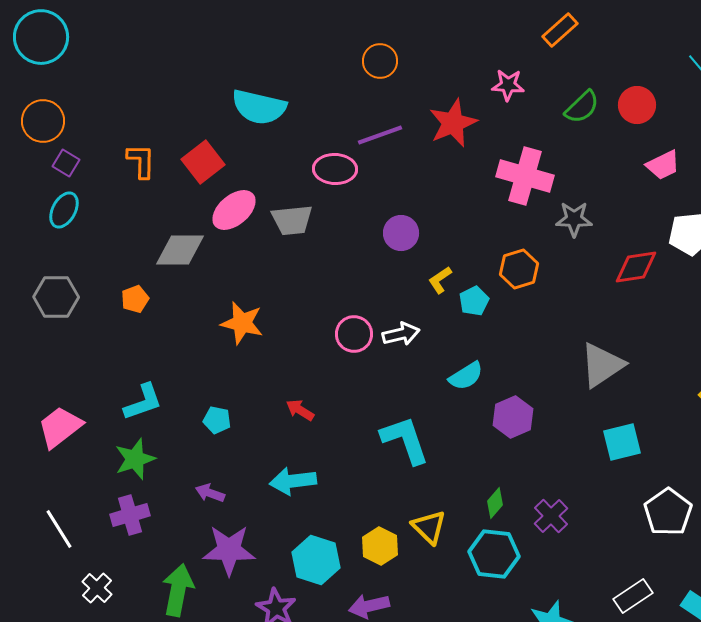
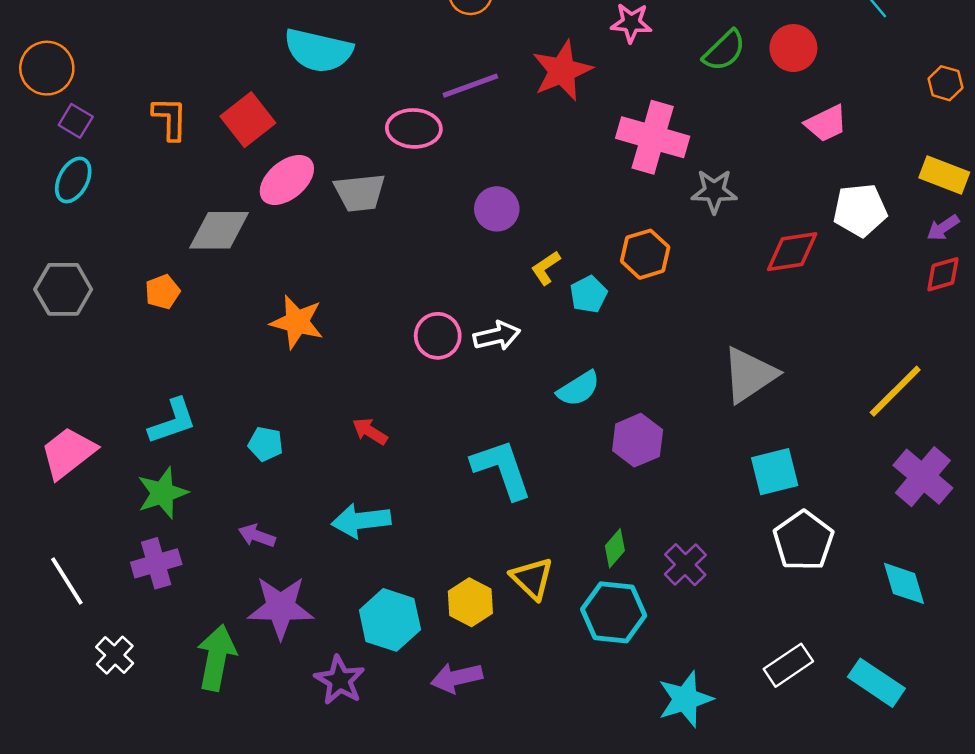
white pentagon: (668, 512) -> (803, 541), moved

